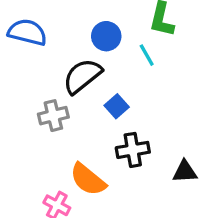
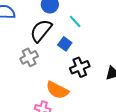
cyan line: (147, 55) -> (75, 21), moved

